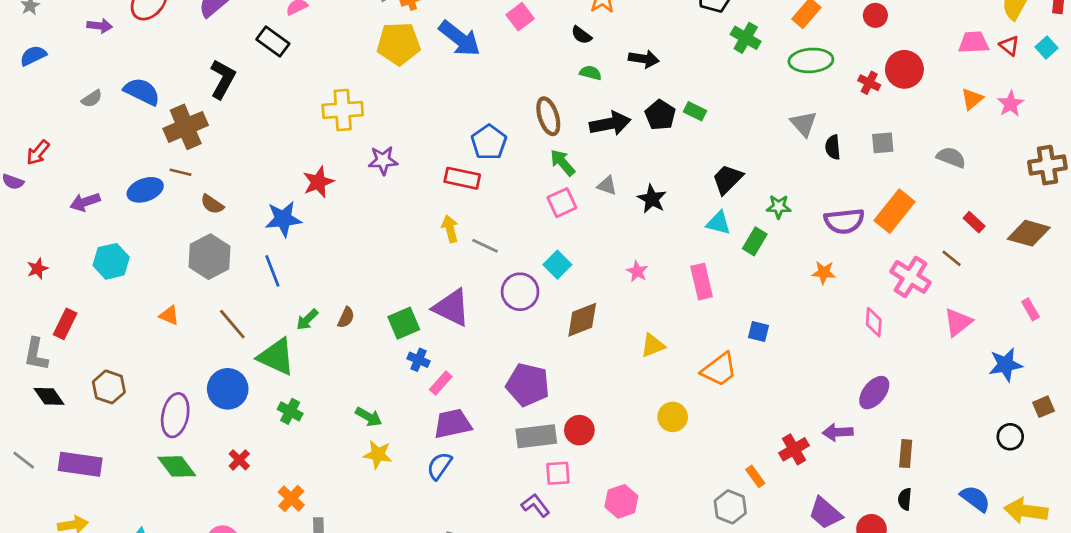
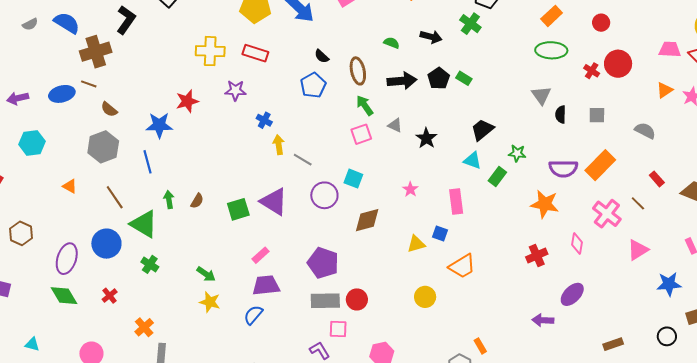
black semicircle: (581, 35) -> (322, 56), moved
green cross: (746, 38) -> (470, 24), moved
red rectangle: (462, 178) -> (255, 53), moved
cyan square: (557, 265) -> (353, 179), turned -30
orange star: (824, 273) -> (545, 204), size x1.6
green arrow: (307, 320) -> (169, 200), turned 120
blue square: (758, 331) -> (440, 233), moved
blue cross: (418, 360) -> (264, 120), moved
red cross: (794, 449) -> (537, 255), moved
brown rectangle: (906, 454) -> (613, 344), moved, turned 60

